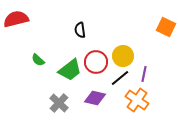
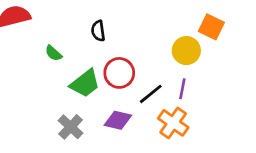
yellow circle: (123, 56) -> (186, 51), moved
green semicircle: (38, 60) -> (53, 53), moved

